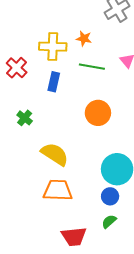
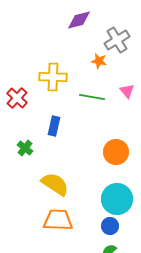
orange star: (84, 39) -> (99, 61), moved
blue rectangle: (54, 82) -> (54, 126), moved
orange circle: (98, 113) -> (116, 152), moved

